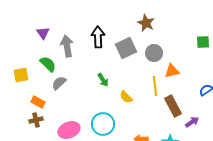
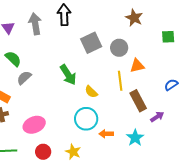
brown star: (146, 23) -> (134, 18), moved
black arrow: (98, 37) -> (64, 15), moved
gray arrow: (67, 46) -> (35, 24), moved
green arrow: (103, 80) -> (68, 75), size x1.5
cyan circle: (103, 124) -> (86, 119), moved

